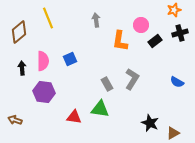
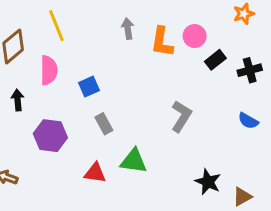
black cross: (180, 33) -> (250, 70), moved
orange L-shape: (120, 41) -> (162, 42), moved
pink semicircle: (43, 61) -> (49, 70), moved
gray rectangle: (107, 84) -> (104, 124), moved

